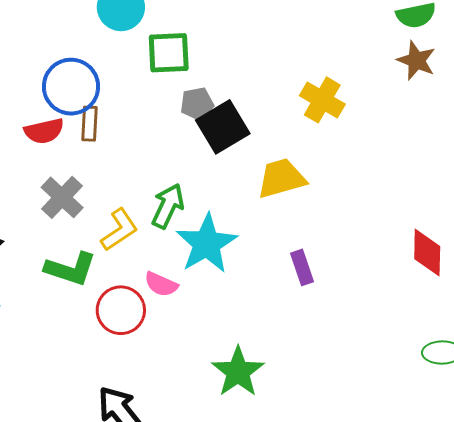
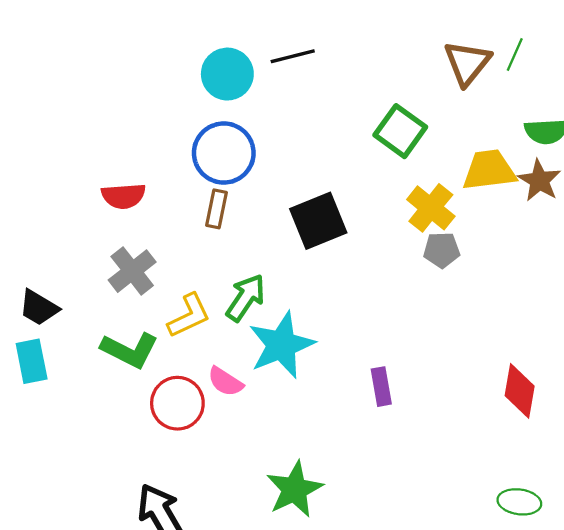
green square: (169, 53) -> (400, 131), moved, turned 30
blue circle: (71, 87) -> (224, 153), moved
gray pentagon: (197, 104) -> (442, 250), moved
brown rectangle: (90, 124) -> (217, 209), moved
yellow trapezoid: (281, 178) -> (489, 170), moved

